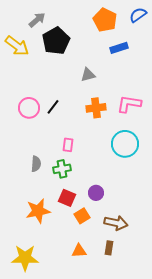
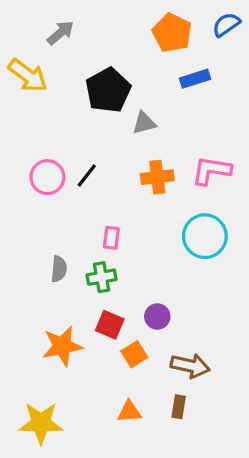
black pentagon: (56, 41) -> (108, 90), moved

